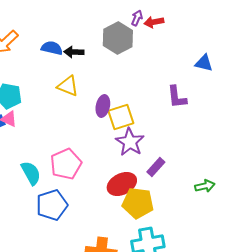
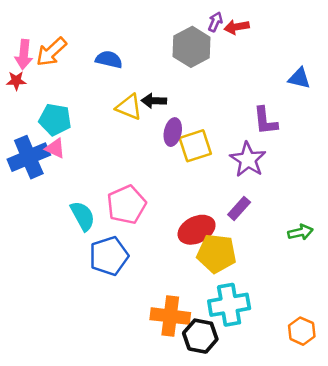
black arrow: (74, 52) -> (154, 101), moved
purple star: (130, 142) -> (248, 160), moved

